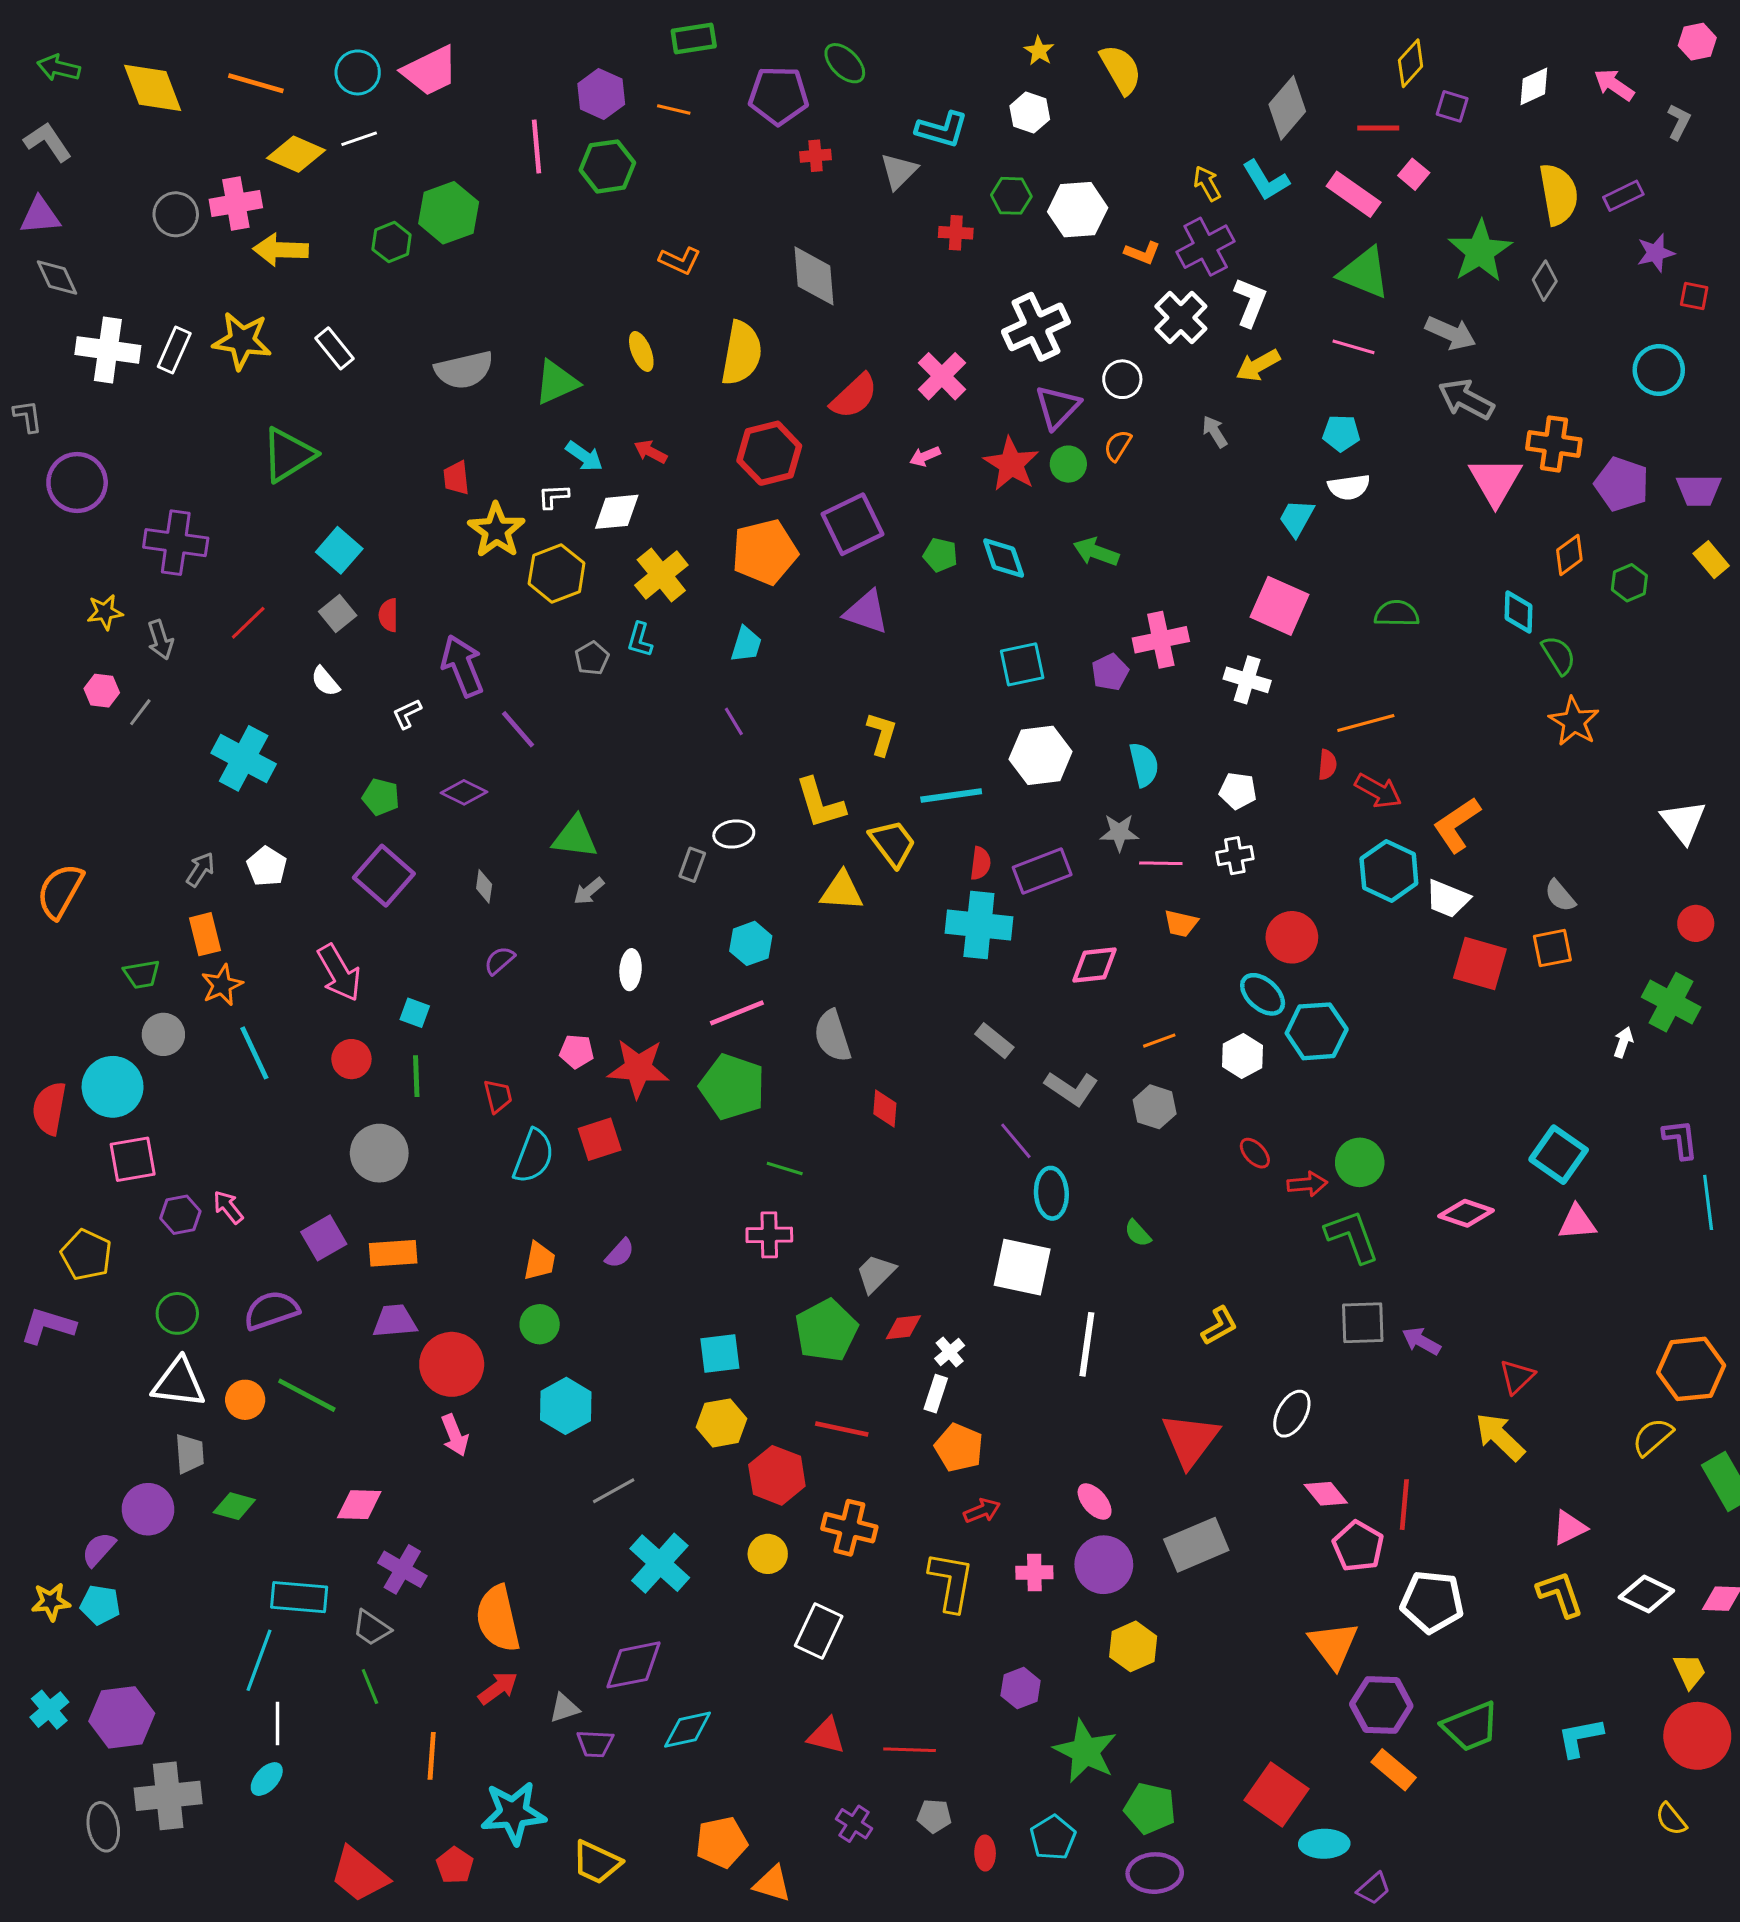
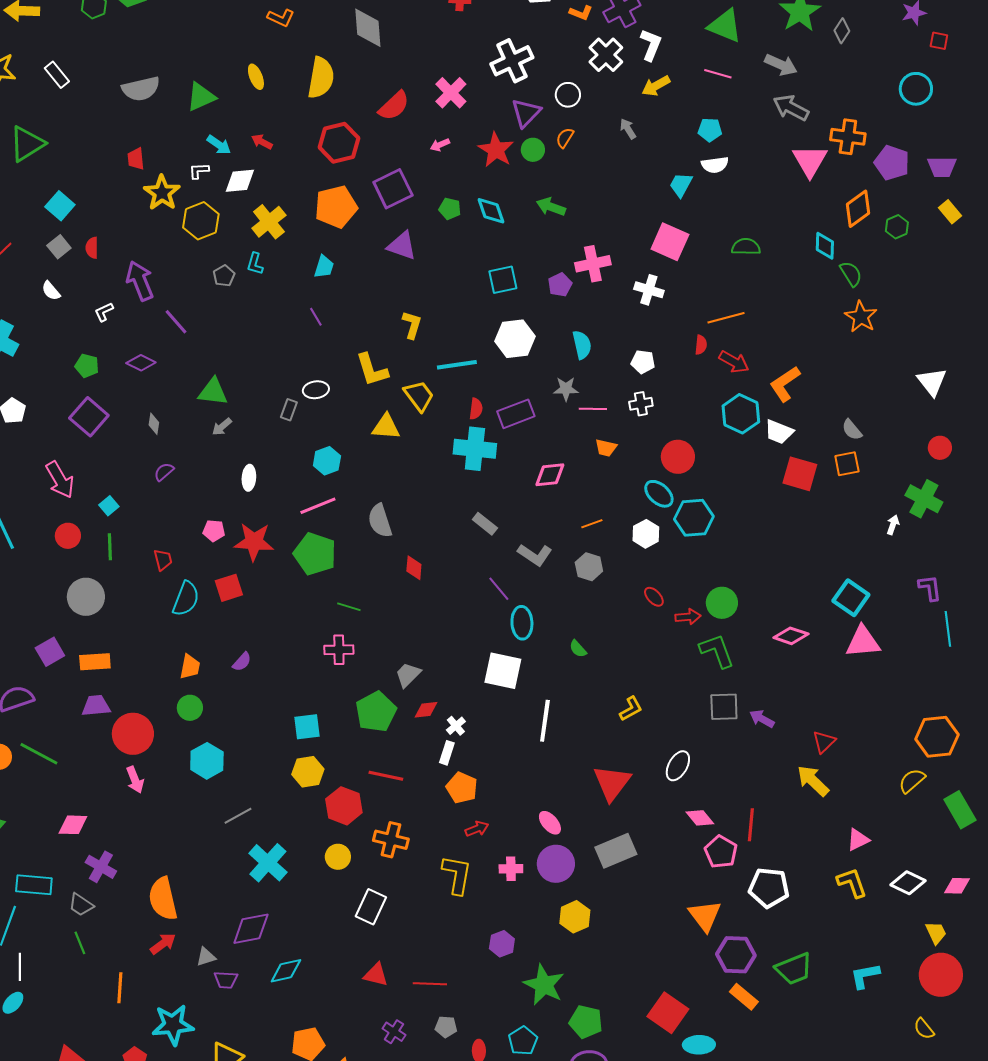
orange diamond: (1569, 555) -> (858, 209), size x1.4
cyan square: (415, 1013) -> (109, 506), turned 30
pink triangle: (1577, 1222) -> (863, 642), size x1.4

